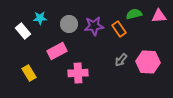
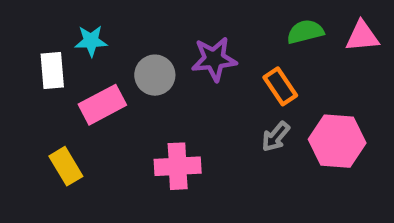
gray circle: (69, 24) -> (155, 75), moved
orange rectangle: (119, 29) -> (280, 86), moved
white rectangle: (23, 31) -> (52, 70), turned 35
pink rectangle: (57, 51) -> (102, 105), moved

